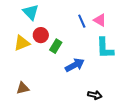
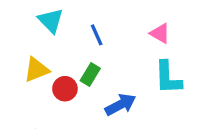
blue line: (82, 21) -> (97, 35), moved
red circle: (41, 35) -> (65, 89), moved

